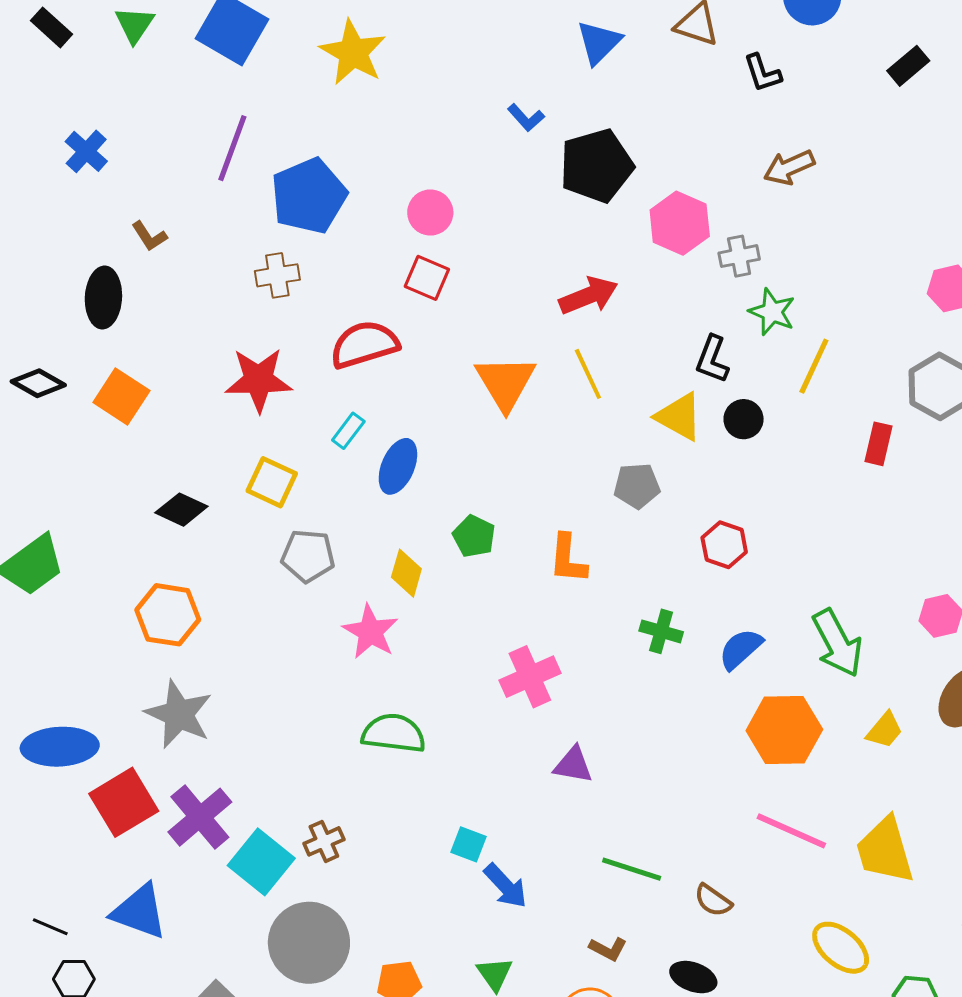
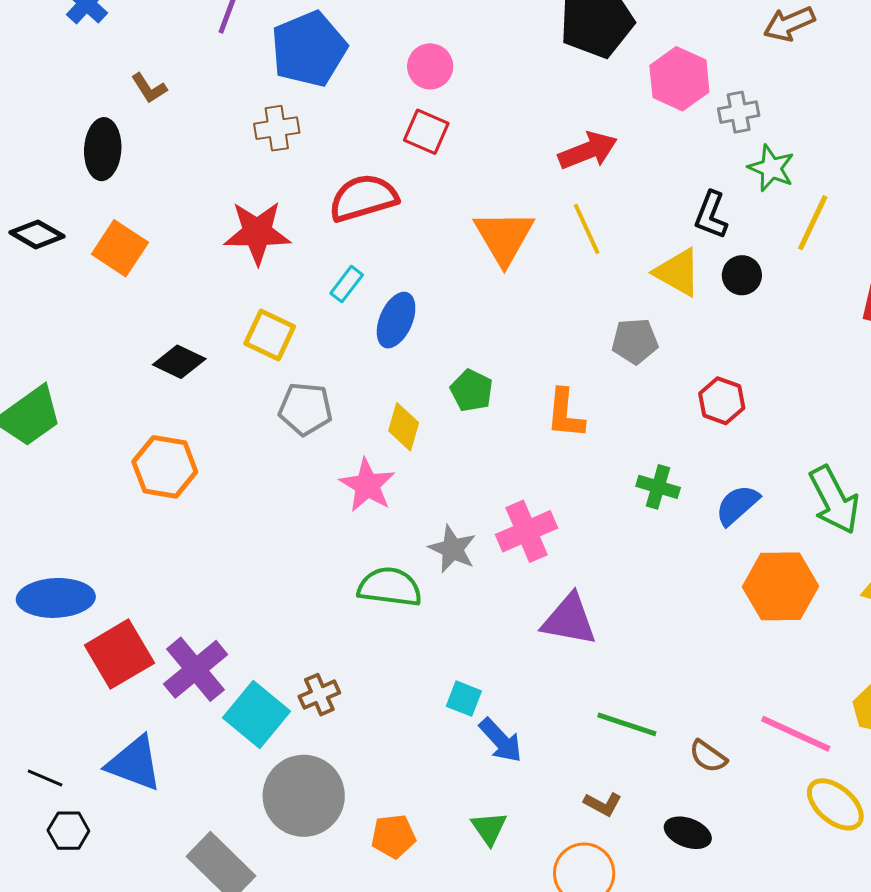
gray star: (179, 714) -> (452, 549), moved, size x0.7
purple triangle: (573, 765) -> (569, 620), size x1.4
pink line: (791, 831) -> (796, 734), moved

